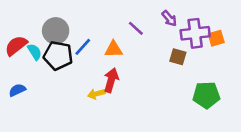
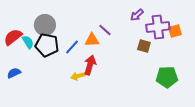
purple arrow: (169, 18) -> (137, 15), turned 88
purple line: (136, 28) -> (105, 30), moved
blue line: (83, 47) -> (72, 47), moved

